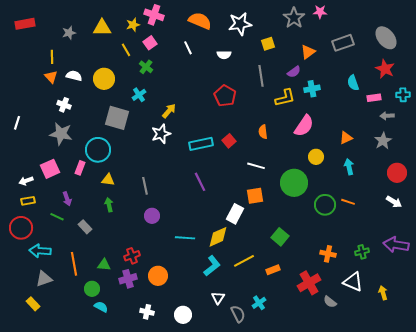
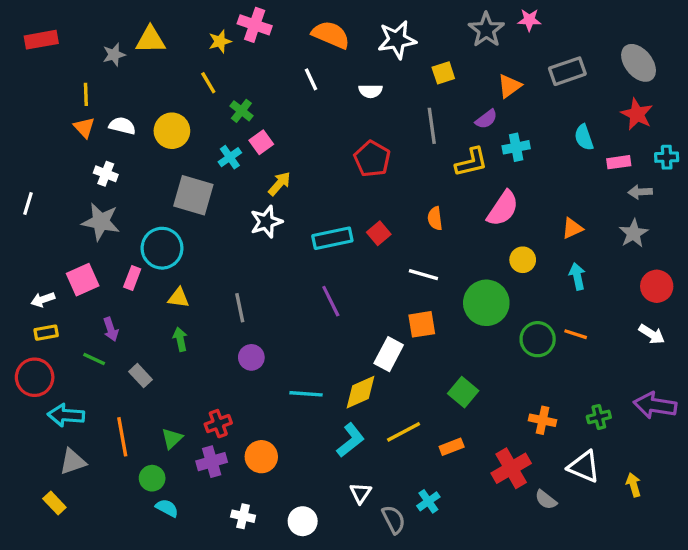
yellow triangle: (102, 28) -> (150, 40), moved
pink square: (150, 43) -> (261, 142), moved
green triangle: (104, 265) -> (172, 438), turned -48

